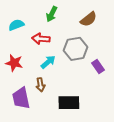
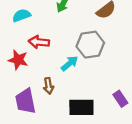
red arrow: (41, 39) -> (39, 42), moved
cyan arrow: (48, 62) -> (69, 63), moved
purple rectangle: (98, 67) -> (120, 99), moved

